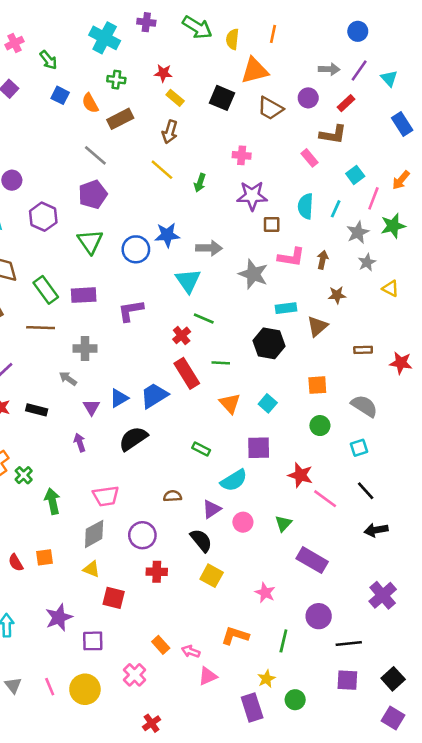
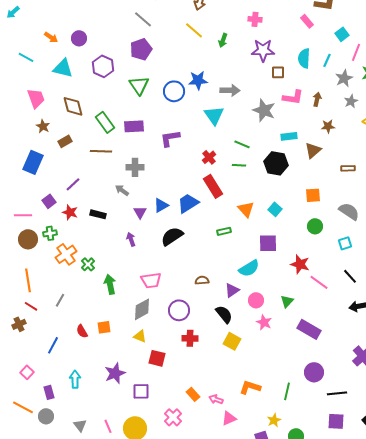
green line: (204, 319) -> (242, 144), moved
green line: (221, 363) -> (239, 165), moved
green rectangle: (201, 449) -> (224, 231), moved, turned -40
pink star: (265, 593) -> (264, 322), moved

